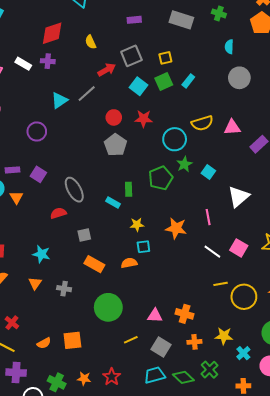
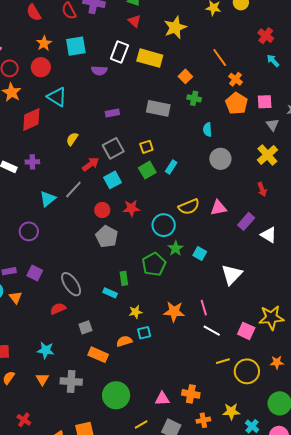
red diamond: (52, 33) -> (31, 119), moved
yellow semicircle: (91, 42) -> (72, 139), turned 64
cyan square: (138, 86) -> (112, 180), moved, turned 30
pink line: (208, 217) -> (204, 308), moved
pink square: (239, 248) -> (246, 331), moved
orange semicircle: (129, 263) -> (124, 341), moved
gray cross: (64, 289) -> (71, 381), size x1.5

